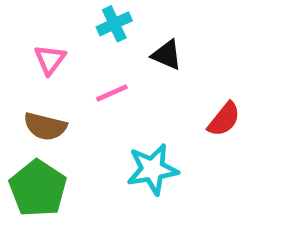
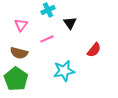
black triangle: (167, 55) -> (70, 23), turned 32

